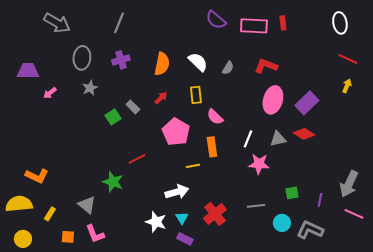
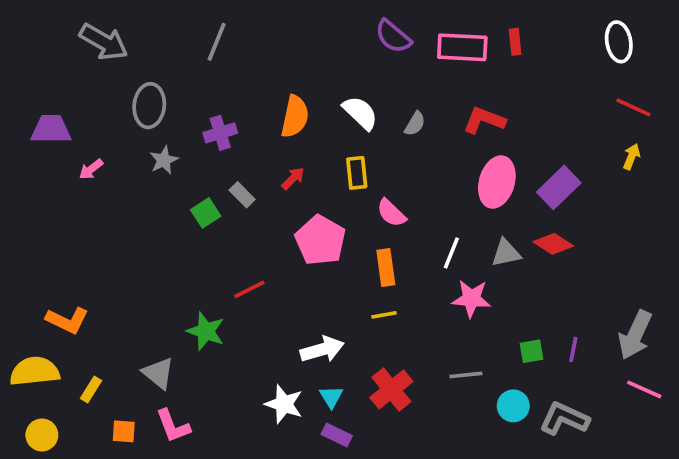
purple cross: (121, 60) -> (220, 133), moved
yellow line: (193, 166) -> (384, 315), moved
purple line: (320, 200) -> (573, 349), moved

